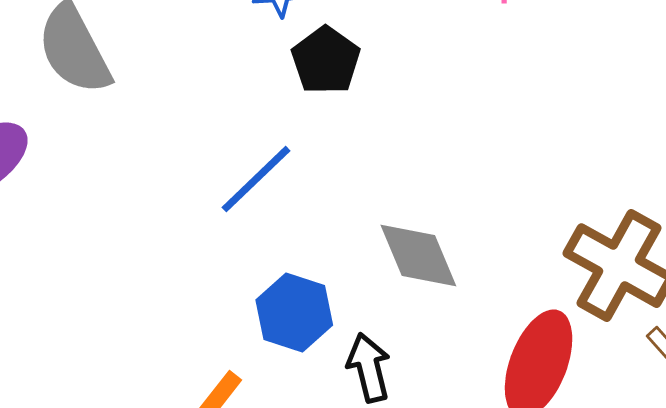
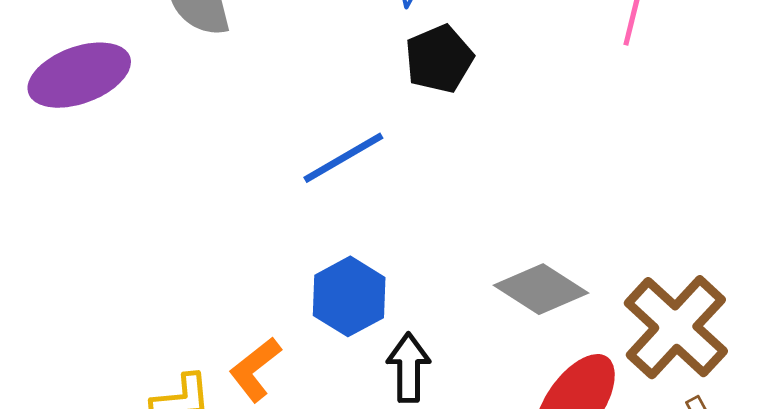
gray diamond: (418, 256) -> (541, 289), moved, turned -48

